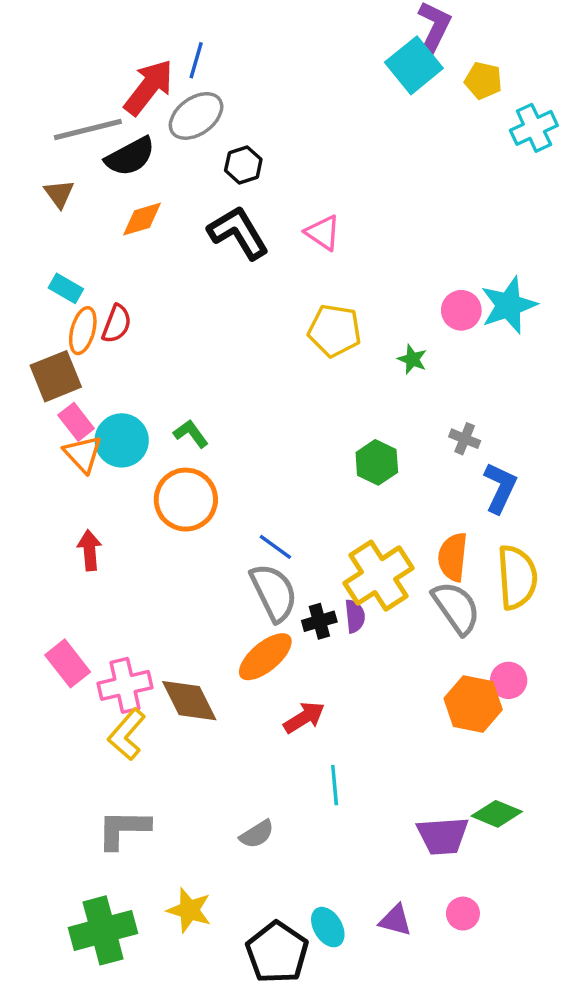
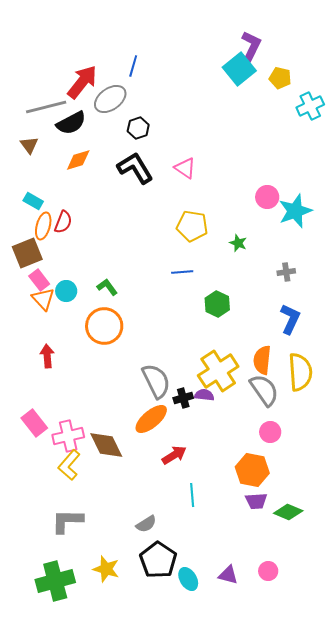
blue line: (196, 60) -> (133, 66), moved
pink circle: (461, 310) -> (267, 197), moved
gray cross: (465, 439) -> (286, 272), moved, turned -30
cyan circle: (122, 440) -> (66, 291), size x0.7
blue line: (275, 547) -> (182, 272), moved, turned -40
purple semicircle: (355, 616) -> (204, 395), turned -78
pink circle: (509, 680) -> (270, 432), moved
orange hexagon: (473, 704) -> (252, 470), moved
purple trapezoid: (443, 836) -> (256, 501), moved, size x0.7
black pentagon: (277, 952) -> (158, 560), moved

